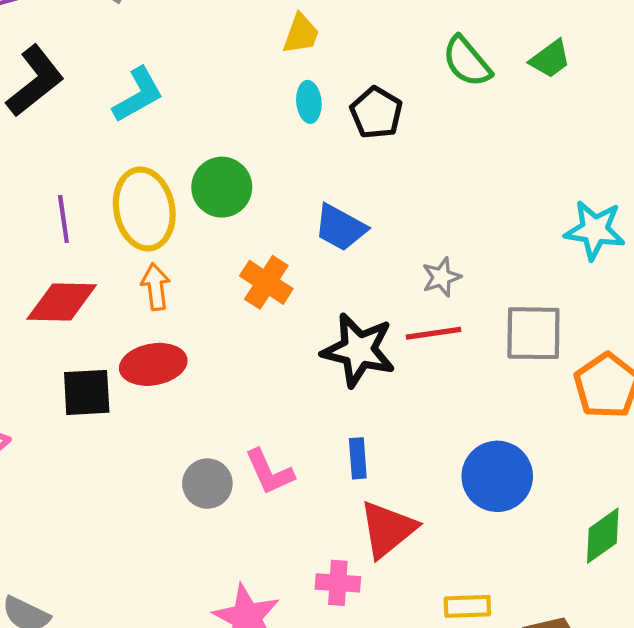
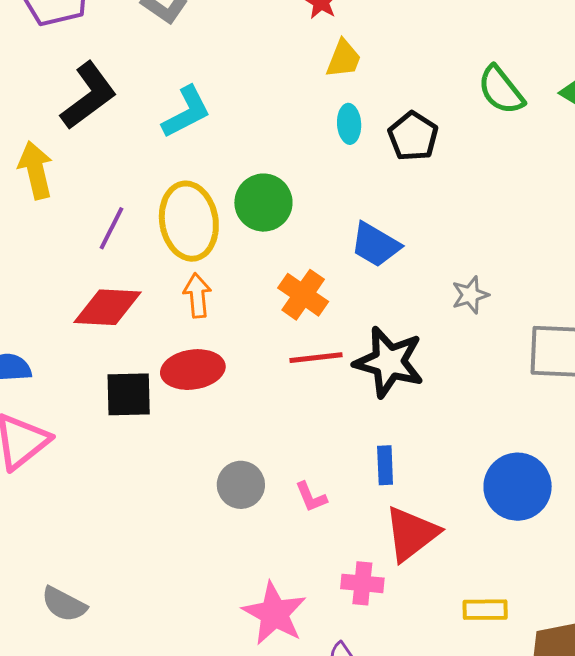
purple line: (63, 219) -> (112, 228), turned 33
red line: (434, 333) -> (316, 358), moved
pink L-shape: (269, 472) -> (311, 497), moved, size x0.7

